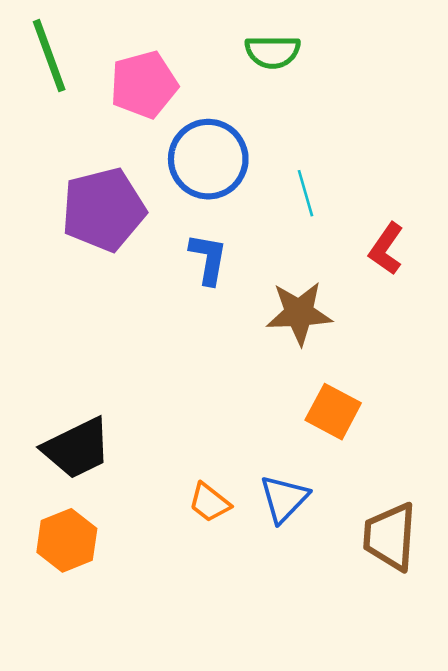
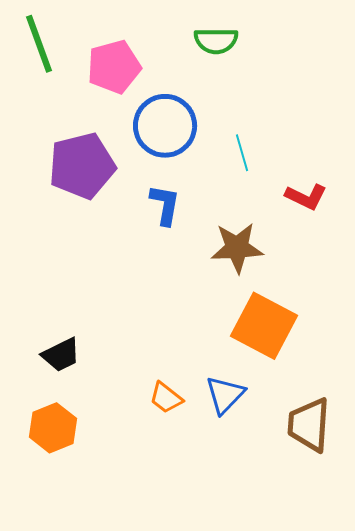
red L-shape: (386, 249) -> (306, 197), turned -99
orange square: (333, 412) -> (264, 326), size x1.5
black trapezoid: (77, 448) -> (61, 355), size x0.7

